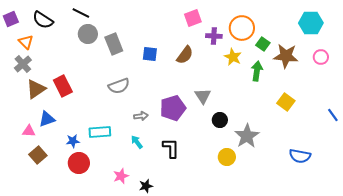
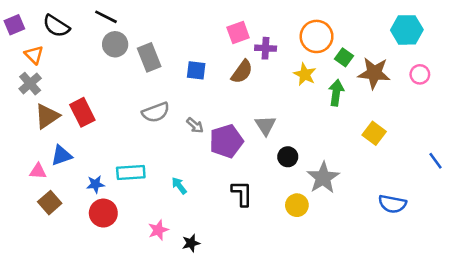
pink square: (193, 18) -> (238, 33), moved
purple cross: (214, 36) -> (266, 48), moved
blue line: (333, 115) -> (436, 161), moved
gray arrow: (141, 116) -> (195, 125), moved, turned 48
black L-shape: (171, 148) -> (242, 193), moved

